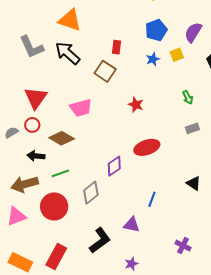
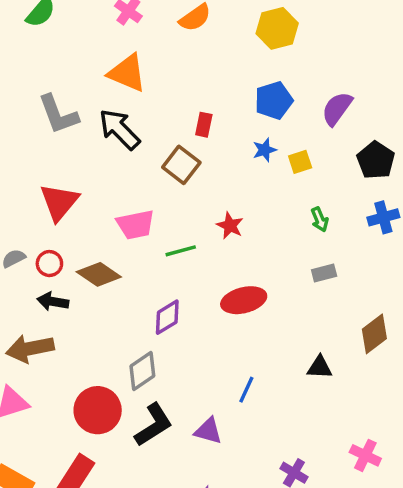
yellow square: (177, 55) -> (300, 162), moved
red circle: (32, 125) -> (49, 264), moved
purple diamond: (114, 166) -> (167, 317), moved
green line: (60, 173) -> (181, 251), moved
black triangle: (194, 183) -> (320, 367), turned -35
red circle: (54, 206) -> (98, 410), moved
black L-shape: (100, 240) -> (154, 425), moved

